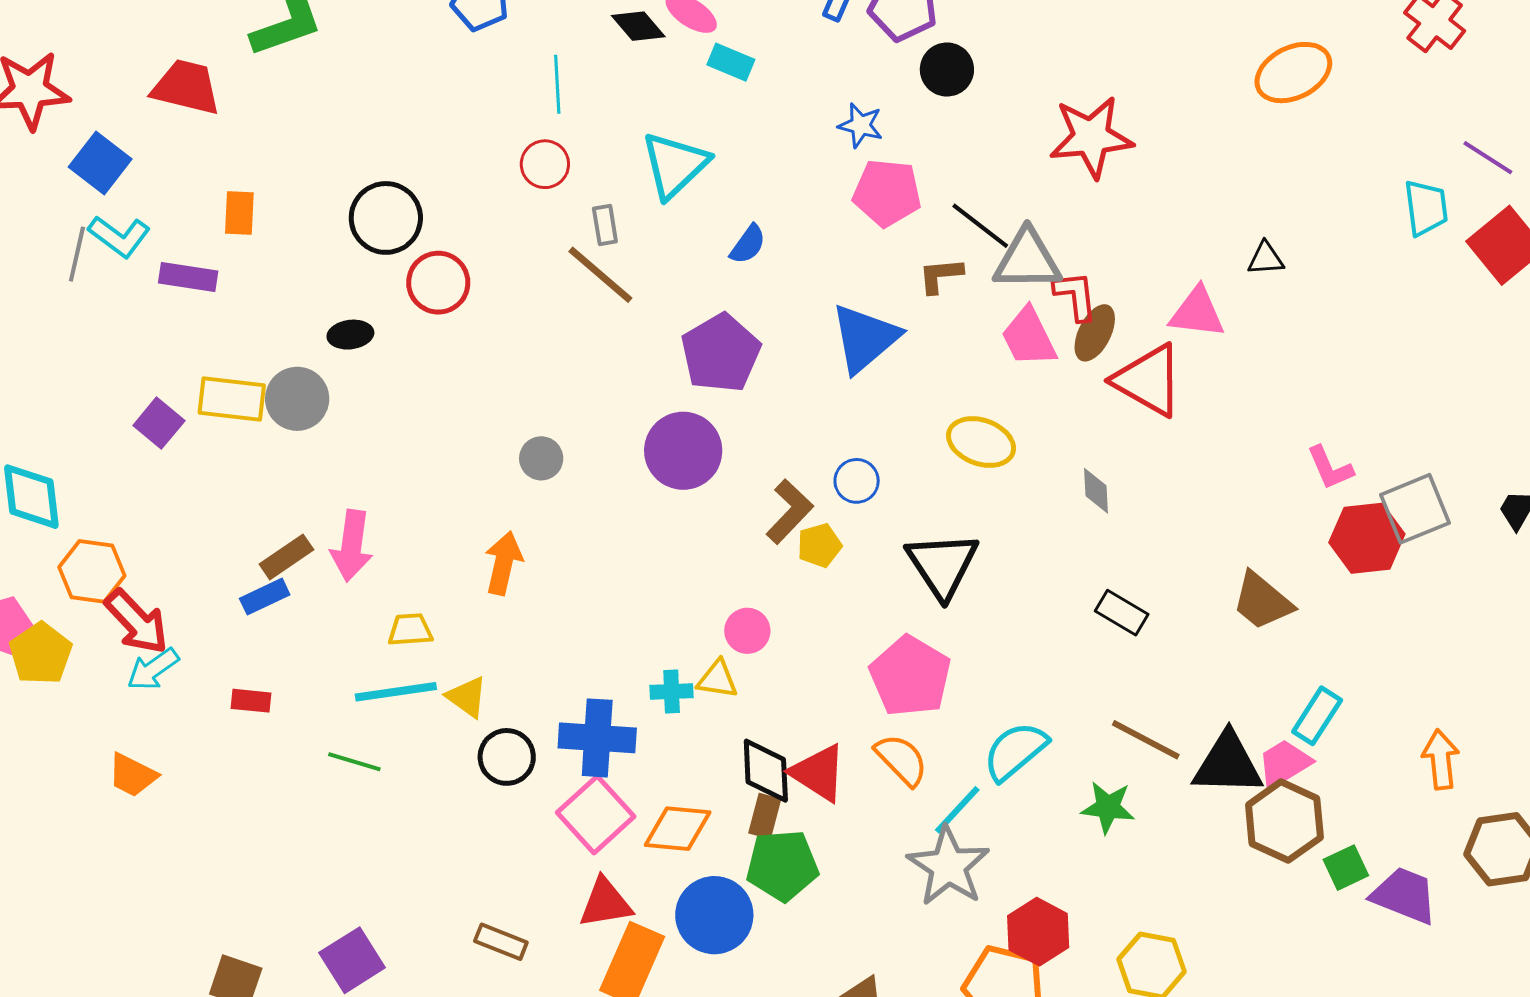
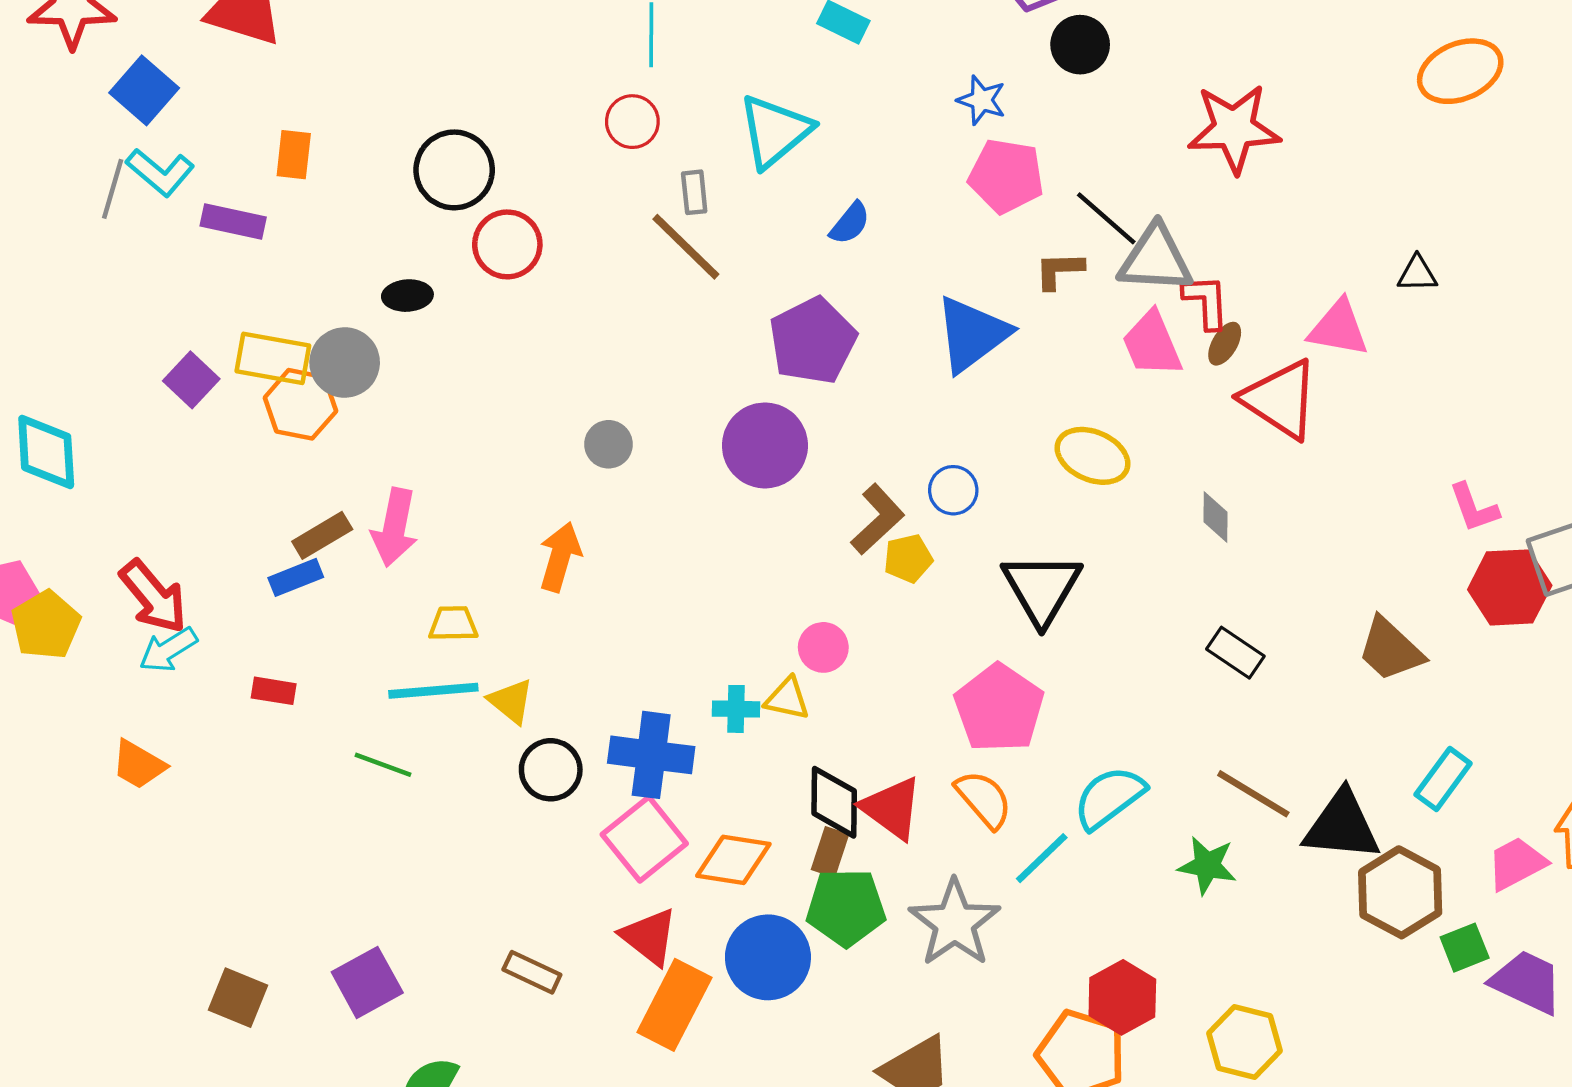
brown ellipse: (1095, 333) -> (1225, 344), size x0.7
orange hexagon: (92, 571) -> (300, 404), moved
pink trapezoid: (1284, 764) -> (1517, 864), moved
gray star: (948, 866) -> (955, 923), moved
red triangle: (605, 903) -> (649, 937), turned 44

